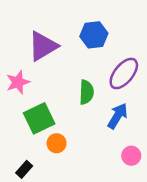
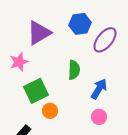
purple ellipse: (124, 73) -> (105, 40), moved
pink circle: (131, 156) -> (99, 117), moved

